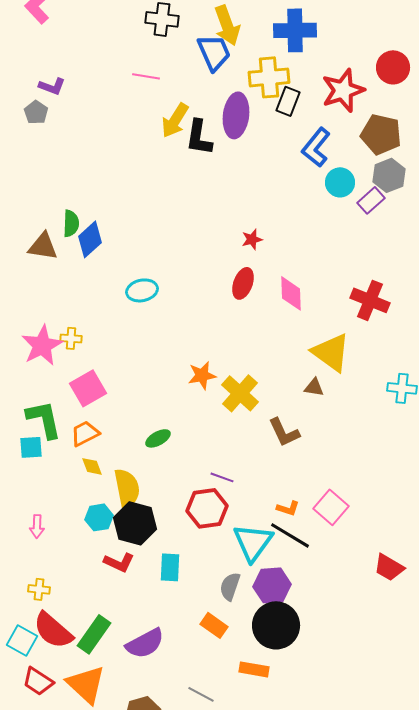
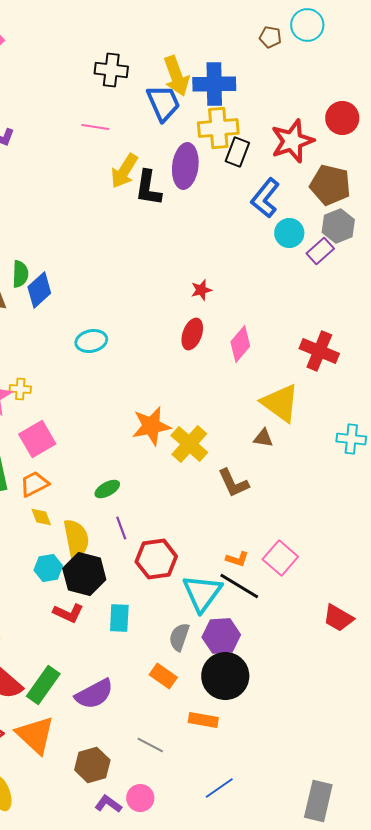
blue cross: (295, 30) -> (214, 84), moved
pink diamond: (291, 293) -> (240, 344), turned 42
orange star: (202, 375) -> (151, 426), size x1.4
purple line: (222, 477) -> (121, 528), moved, turned 50

